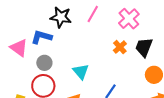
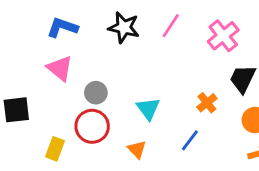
blue L-shape: (41, 37) -> (62, 27), moved
orange cross: (120, 47) -> (207, 103), moved

